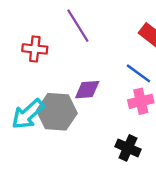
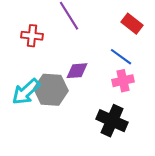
black cross: (128, 148) -> (112, 121), size x1.4

